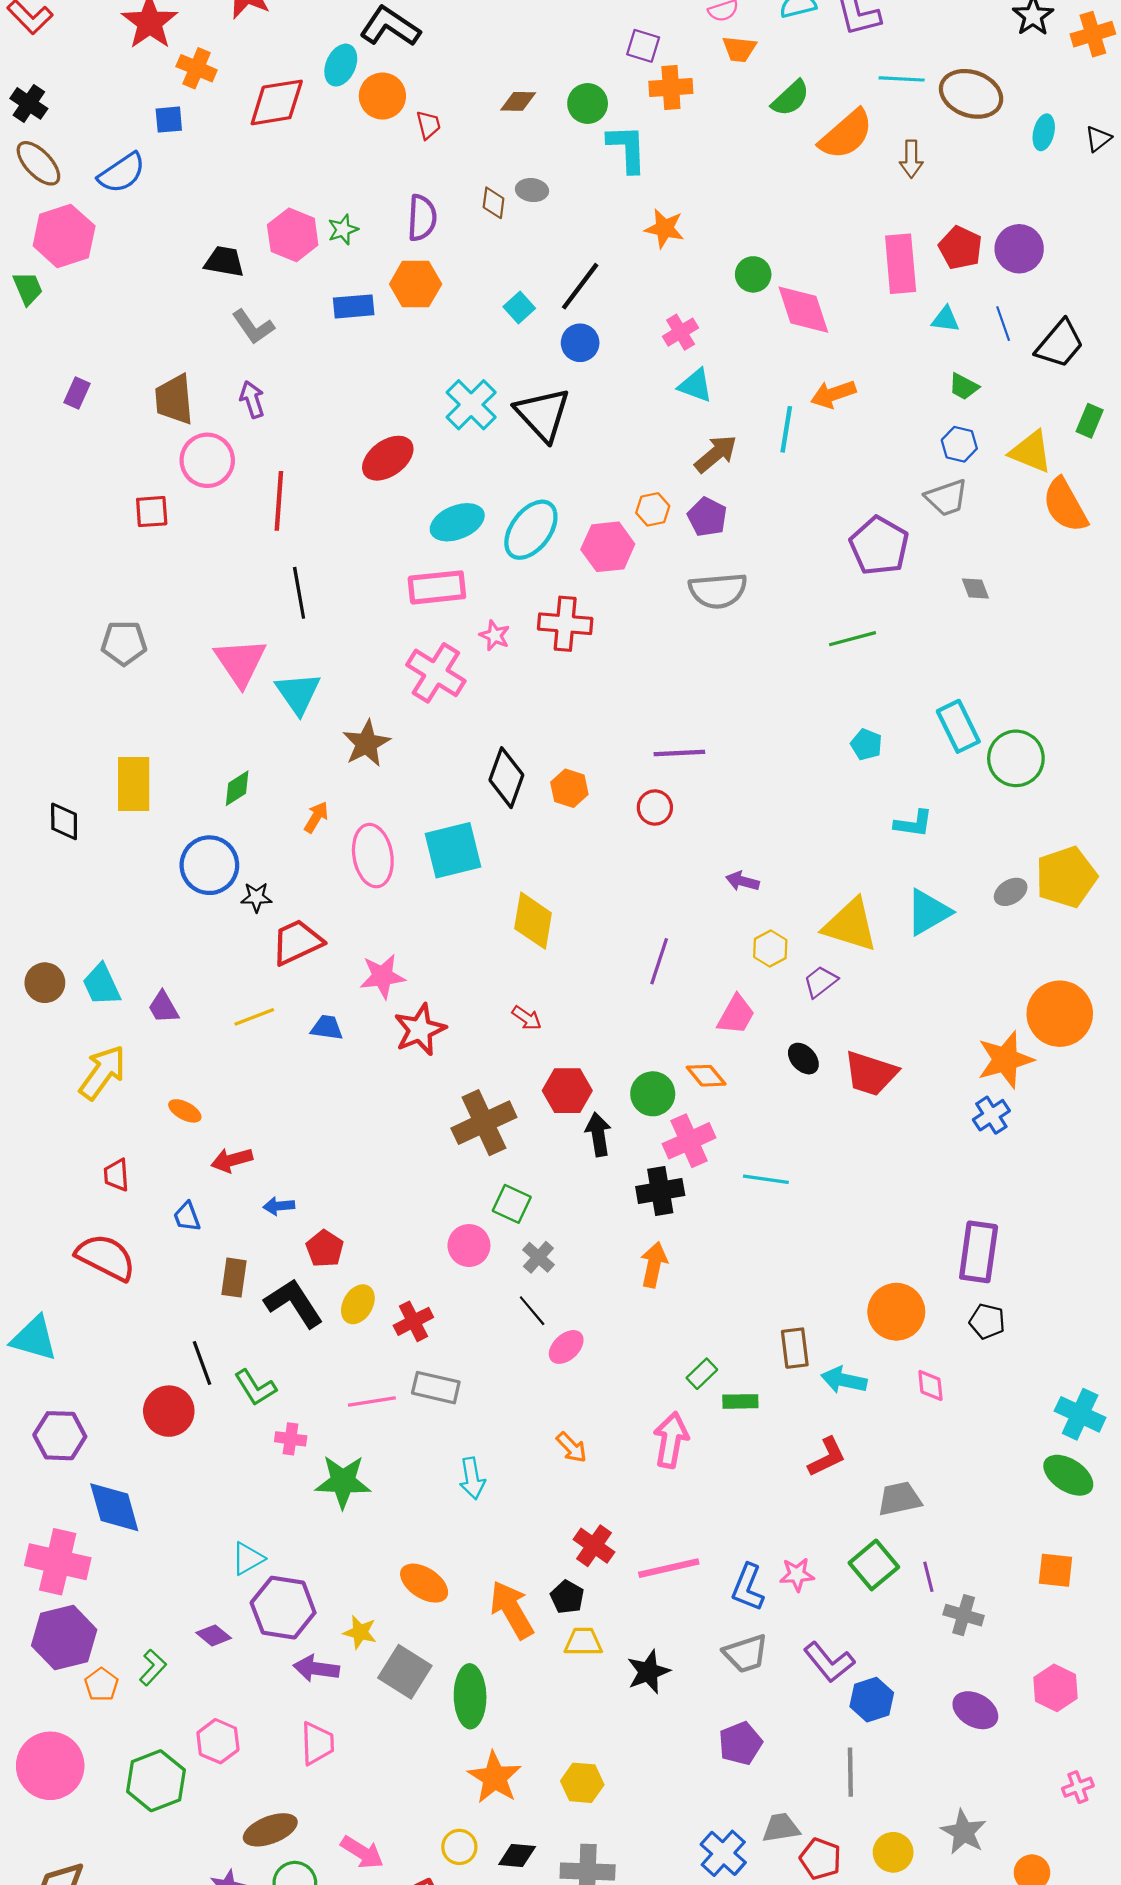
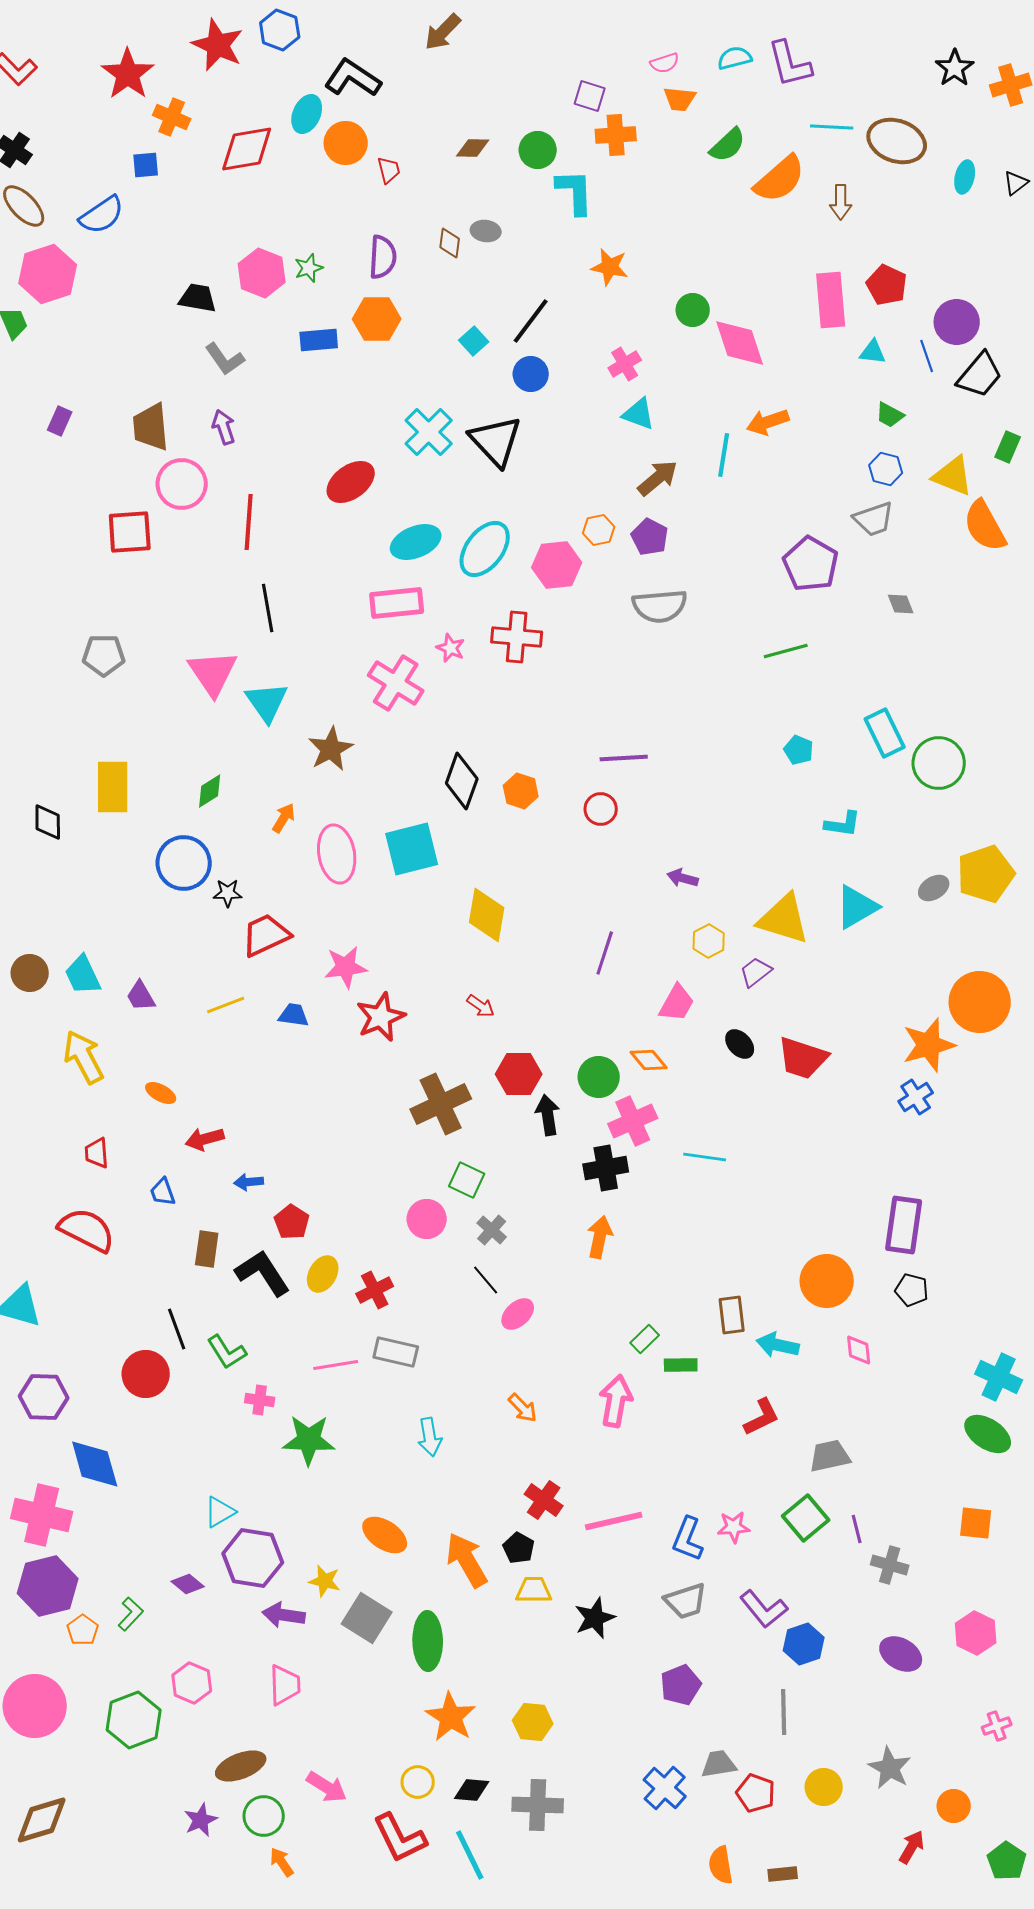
purple circle: (1019, 249) -> (957, 322), moved
red square: (152, 512) -> (130, 532), size x1.4
yellow arrow: (103, 1072) -> (84, 1057), turned -64

